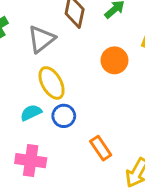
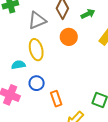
orange circle: (114, 60) -> (69, 37), moved
blue circle: (64, 116) -> (37, 83), moved

